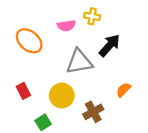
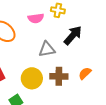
gray triangle: (79, 62) -> (47, 49), size x0.7
brown cross: (93, 112) -> (59, 76), moved, turned 30

